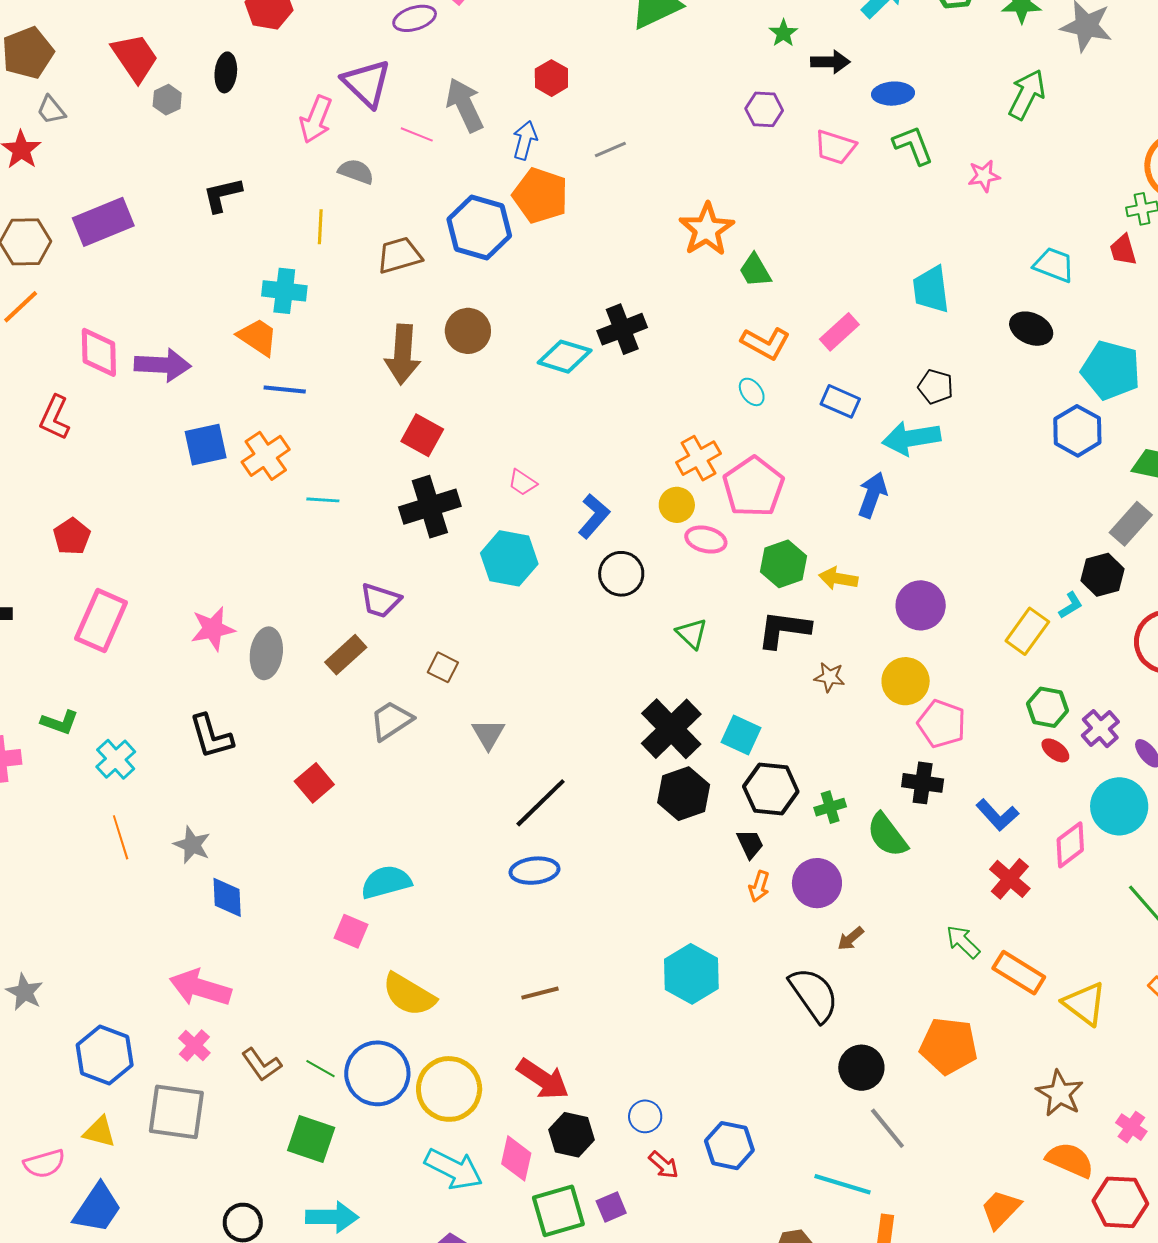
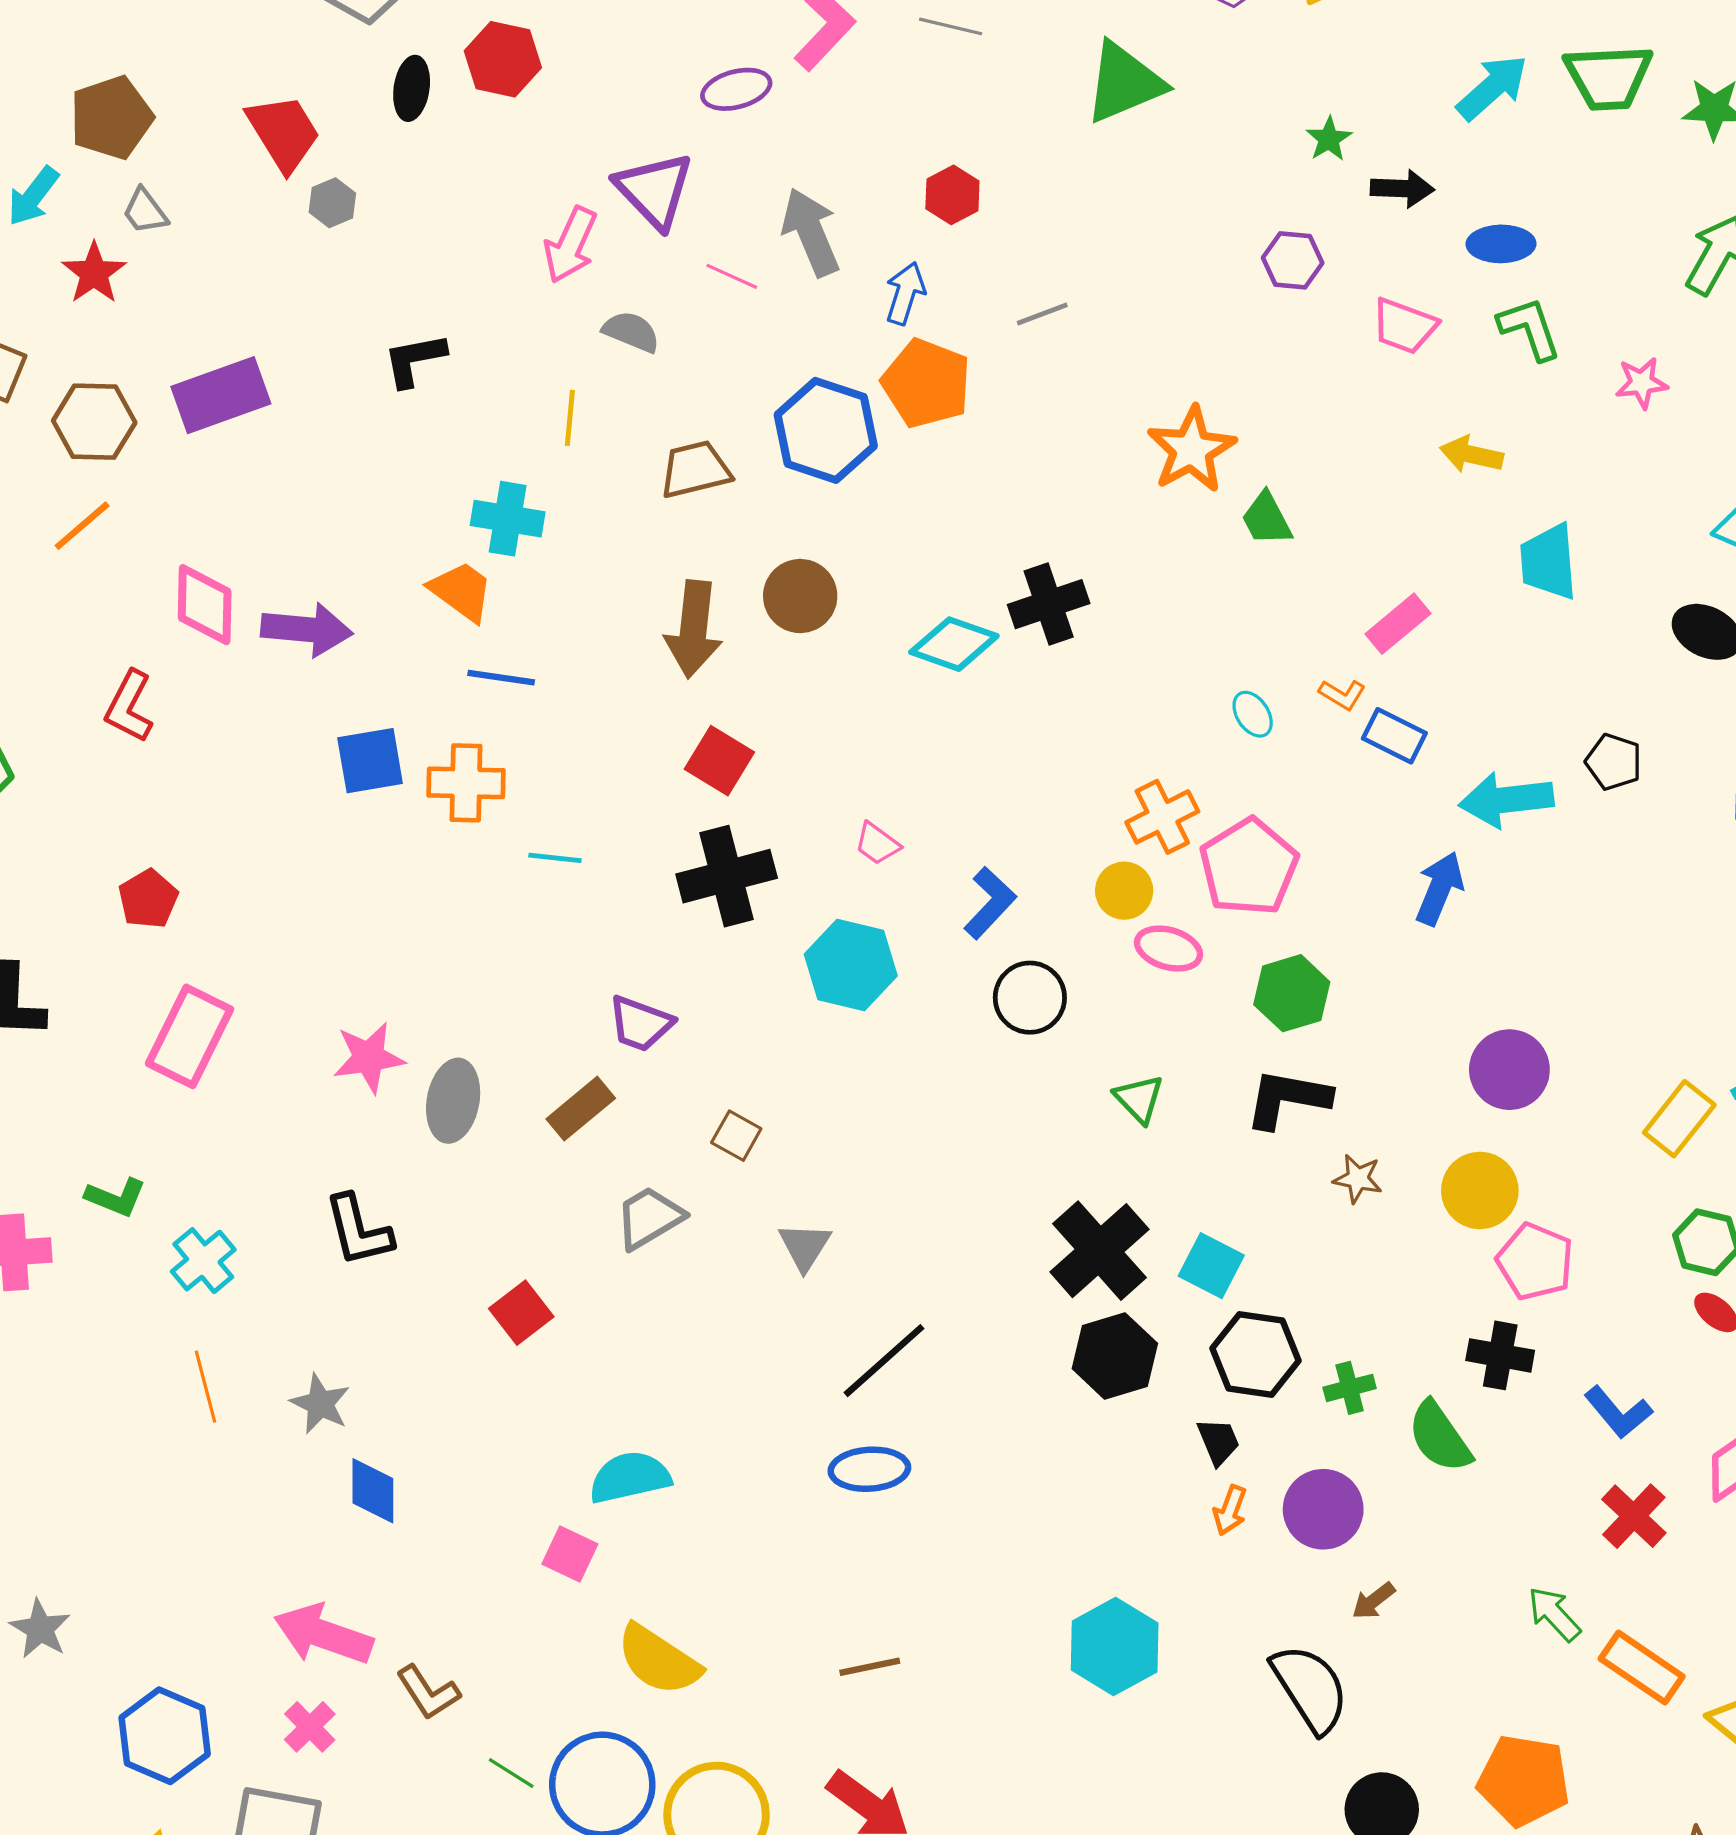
black ellipse: (226, 72) -> (412, 88), moved
orange L-shape: (766, 343) -> (1342, 695), moved, size x0.6
black pentagon: (936, 387) -> (1614, 762), moved
orange cross: (266, 456) -> (466, 783), turned 33
yellow arrow: (838, 578) -> (1471, 455), moved
brown L-shape: (262, 1065) -> (428, 1692), moved

